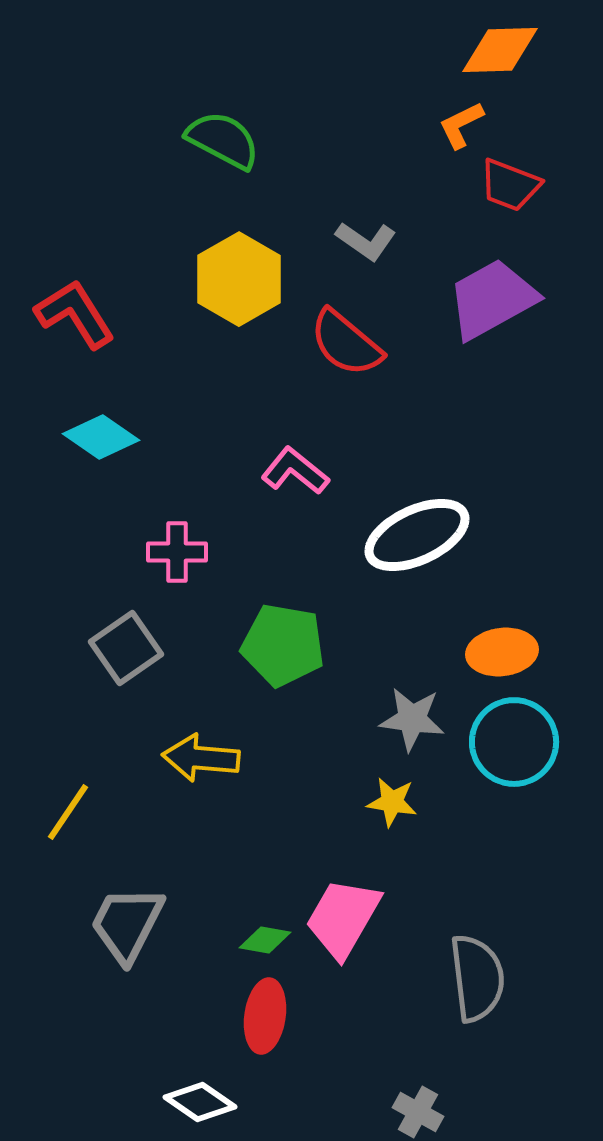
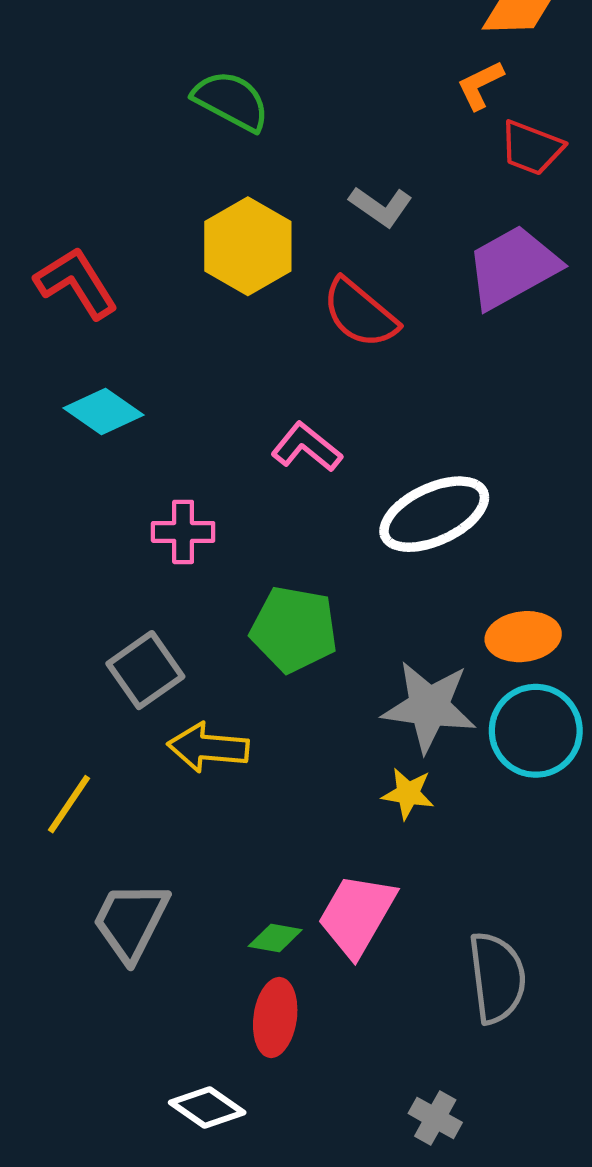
gray square: (126, 648) -> (145, 670), moved
gray star: (412, 719) -> (429, 707), size x1.4

